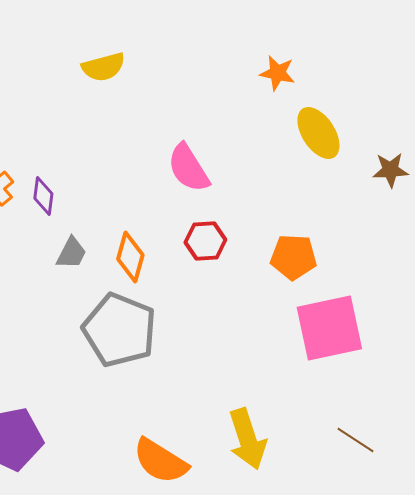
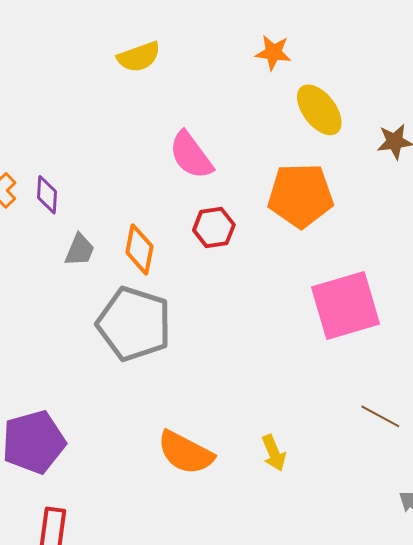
yellow semicircle: (103, 67) -> (139, 57), moved
orange pentagon: (293, 257) -> (301, 195), moved, size x1.4
yellow arrow: (247, 439) -> (274, 453), moved, size x0.6

